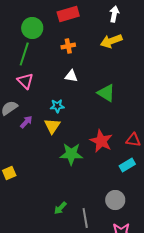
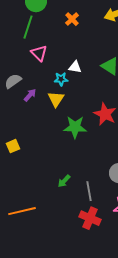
orange cross: (68, 46) -> (72, 19), turned -32
white triangle: (71, 76) -> (75, 67), moved
pink triangle: (25, 81) -> (39, 53), moved

